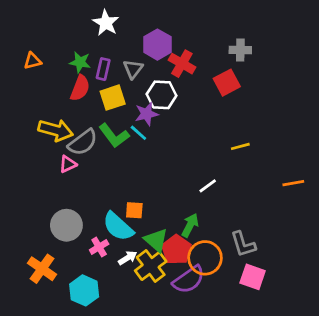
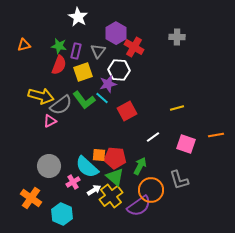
red square: (227, 83) -> (127, 111), moved
red pentagon: (176, 250) -> (115, 158), moved, turned -30
pink square: (253, 277) -> (186, 144), moved

